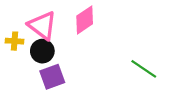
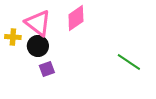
purple square: (52, 77) -> (47, 69), size x0.7

